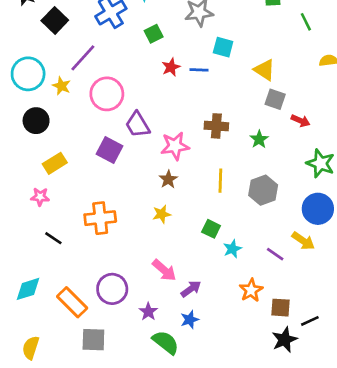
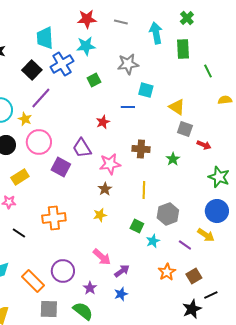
black square: (55, 20) -> (32, 70), moved
red star: (171, 67) -> (103, 122), moved
pink circle: (107, 94) -> (39, 142), moved
gray hexagon: (263, 190) -> (168, 214), moved
brown square: (280, 308) -> (194, 276), moved, turned -35
green semicircle: (166, 342) -> (83, 311), moved

